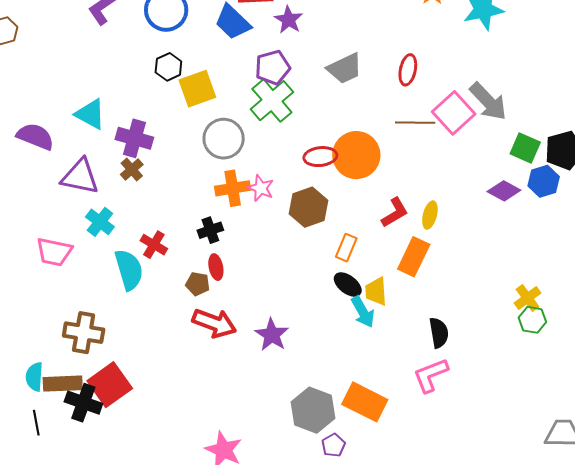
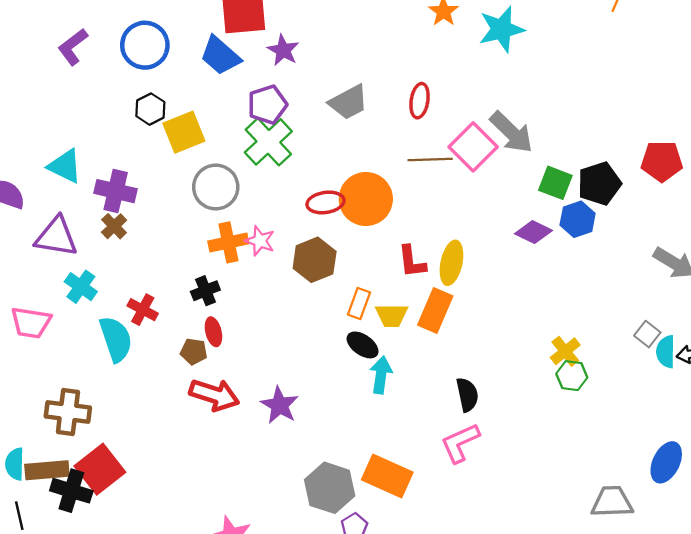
red L-shape: (395, 213) -> (412, 262), turned 116
yellow ellipse: (430, 215) -> (451, 263), size x1.4
yellow trapezoid: (376, 291) -> (392, 315), moved, turned -84
cyan arrow: (363, 312) -> (381, 375), turned -140

